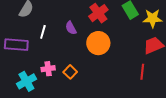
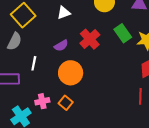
purple semicircle: (71, 28) -> (61, 46), moved, turned -88
orange circle: (98, 43) -> (71, 73), moved

